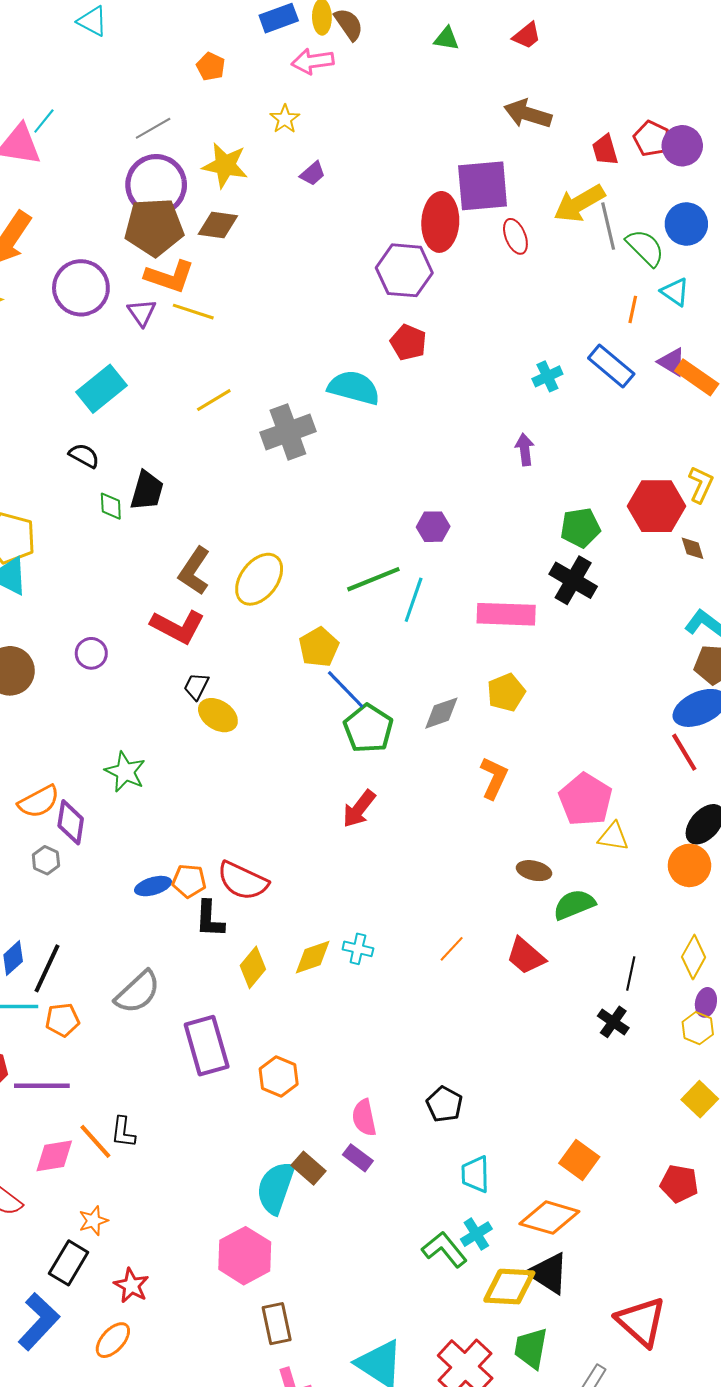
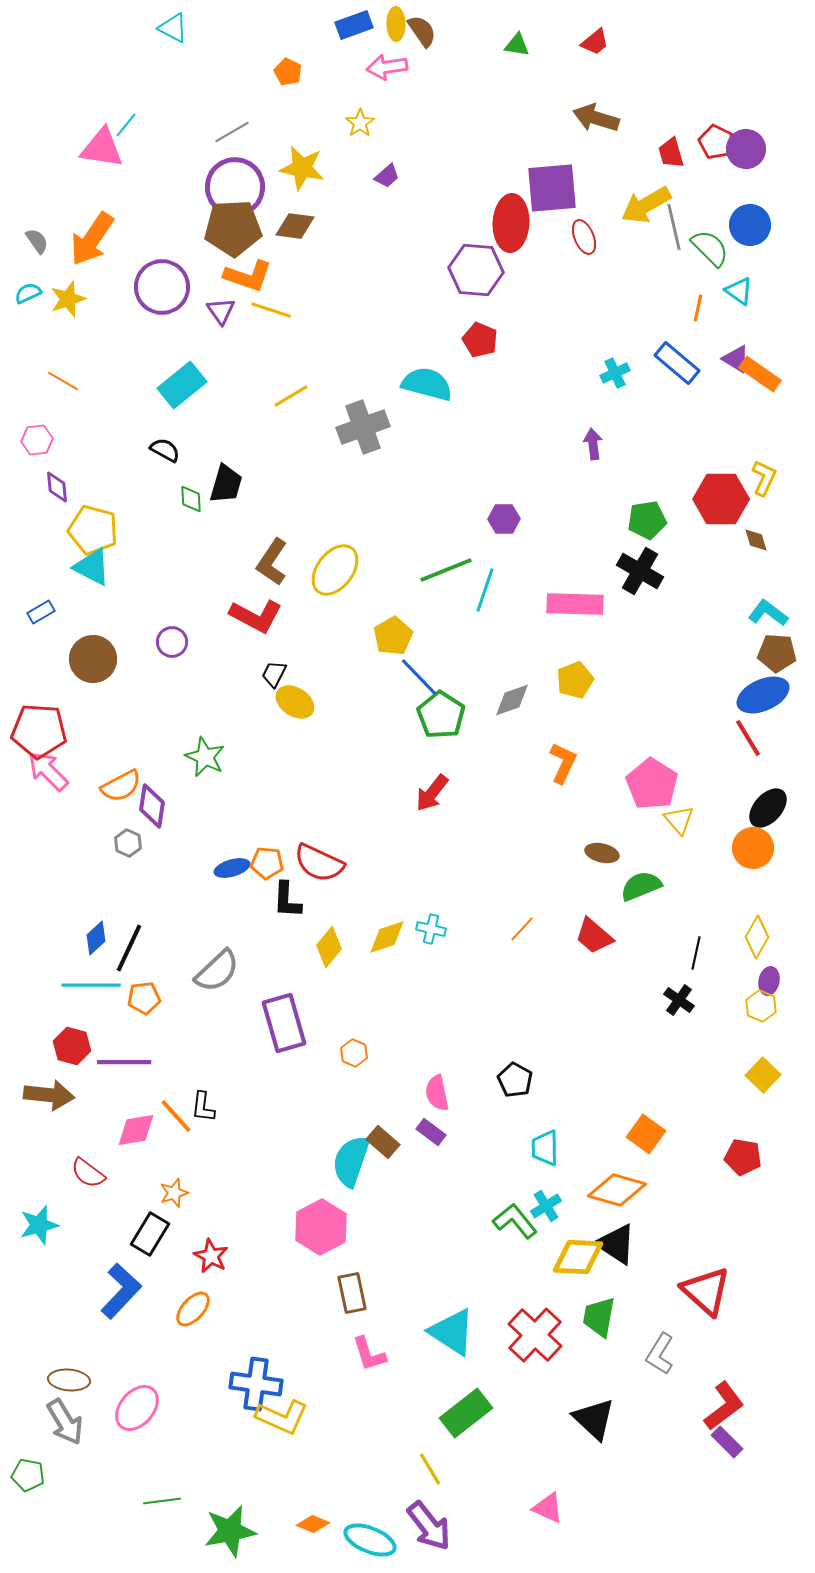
yellow triangle: (613, 837) -> (679, 820), turned 40
orange hexagon: (279, 1077) -> (354, 1053), size x0.7

